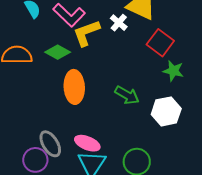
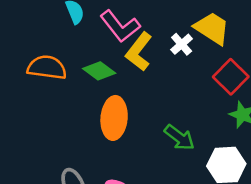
yellow L-shape: (86, 33) -> (139, 52), turned -40

